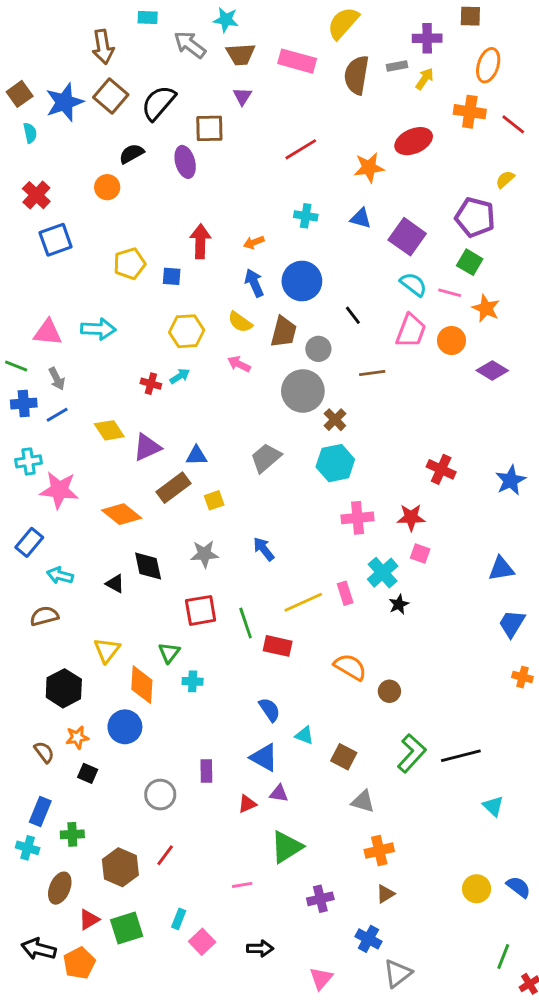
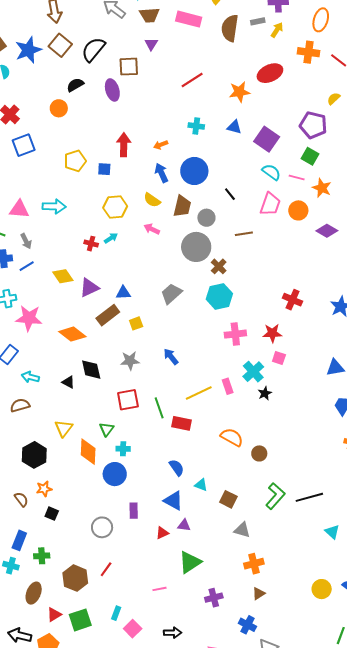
blue circle: (125, 727) -> (115, 474), moved

